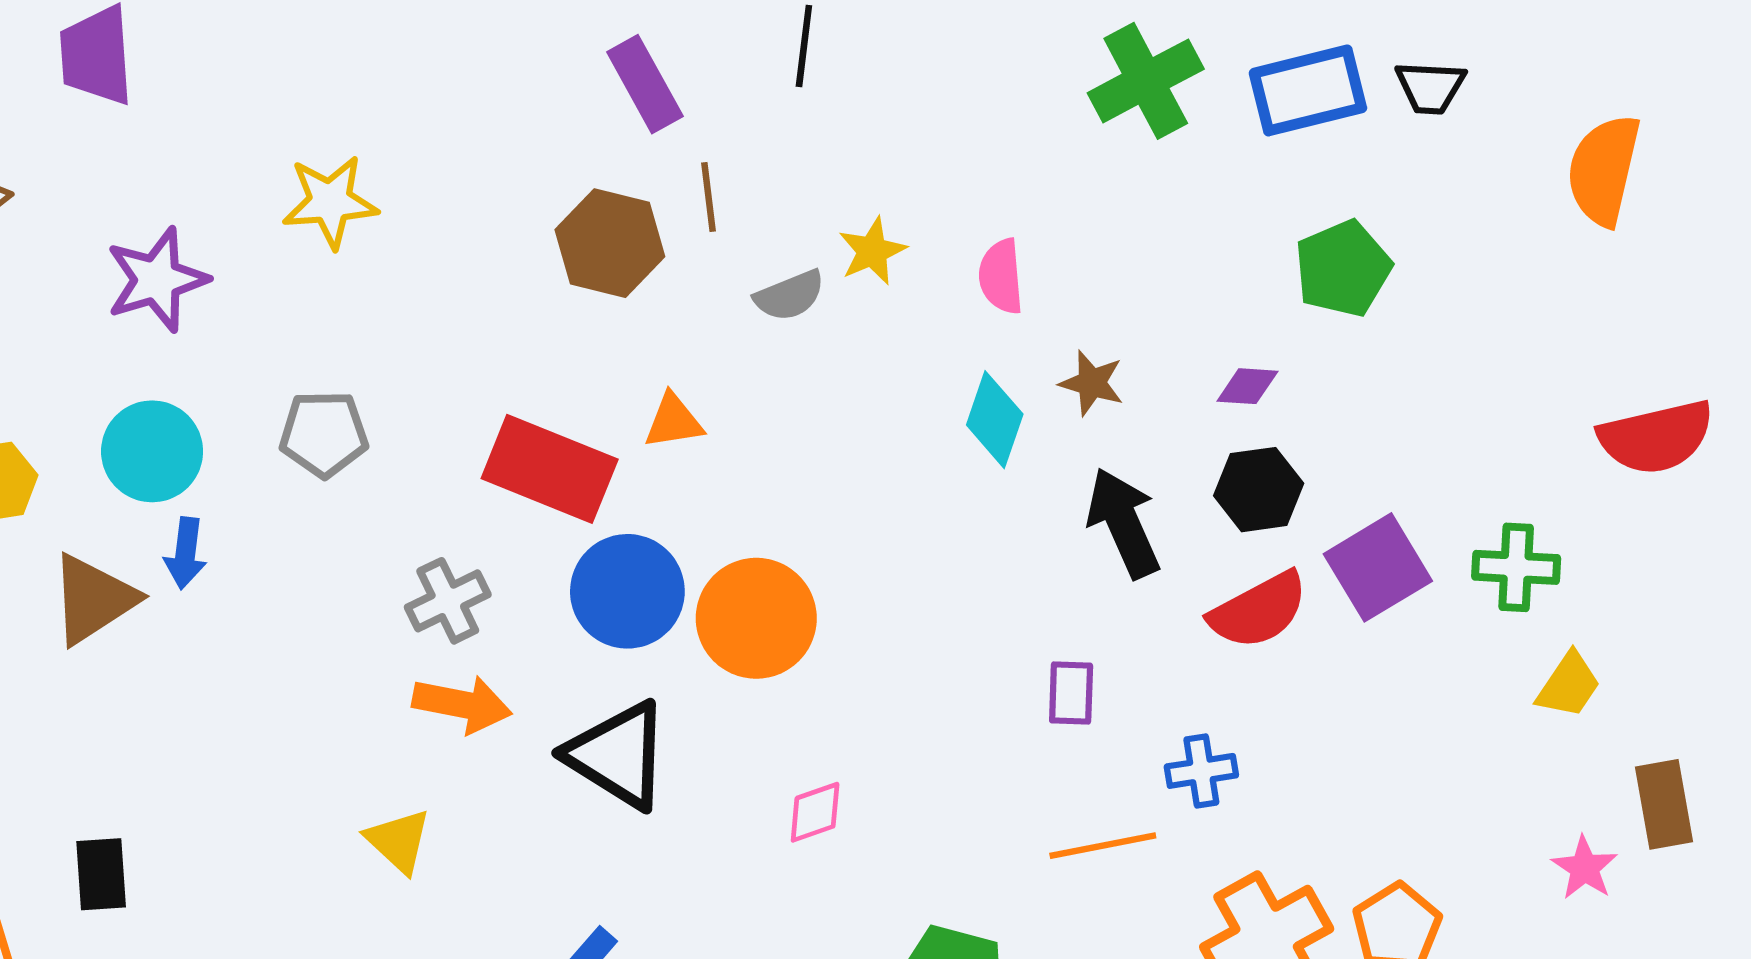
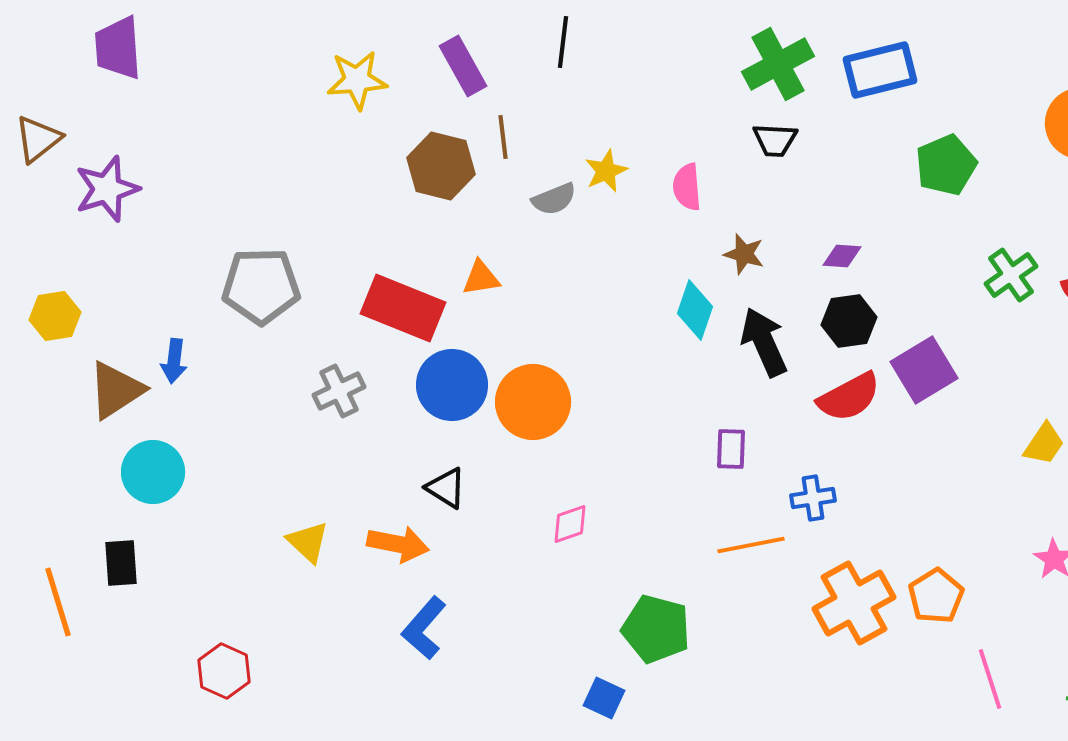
black trapezoid: (1430, 87) -> (775, 140), moved
yellow star: (330, 202) -> (357, 80), moved
green pentagon: (1343, 269) -> (946, 165), moved
purple star: (157, 280) -> (107, 189), moved
cyan diamond: (995, 420) -> (695, 310), moved
gray pentagon: (324, 434) -> (261, 286), size x1.4
cyan circle: (152, 451) -> (153, 472), moved
green cross: (1516, 567) -> (1011, 275), moved, turned -38
orange arrow: (462, 704) -> (398, 544), moved
black triangle: (618, 755) -> (446, 488), size x0.6

